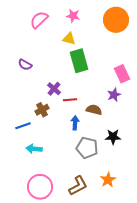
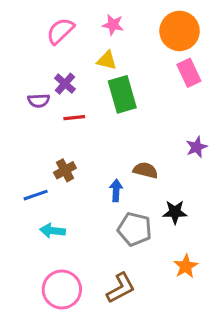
purple semicircle: (25, 65) -> (39, 101), turned -32
pink rectangle: (122, 74) -> (189, 73), moved
purple cross: (54, 89) -> (65, 84), moved
purple star: (114, 95) -> (197, 147), moved
red line: (70, 100) -> (74, 118), moved
orange star: (108, 180) -> (186, 266), moved

